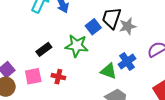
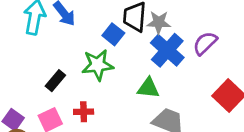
gray star: (128, 26) -> (159, 22), turned 30
blue cross: (127, 62) -> (167, 50), moved, size x1.4

